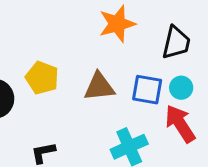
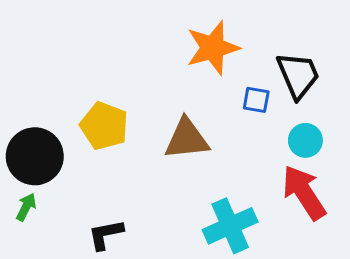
black trapezoid: (176, 43) -> (298, 75), turned -36
blue square: (147, 90) -> (256, 100), moved, size x0.6

